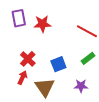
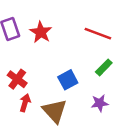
red star: (42, 24) -> (41, 32), turned -30
red cross: (28, 59) -> (17, 79), moved

